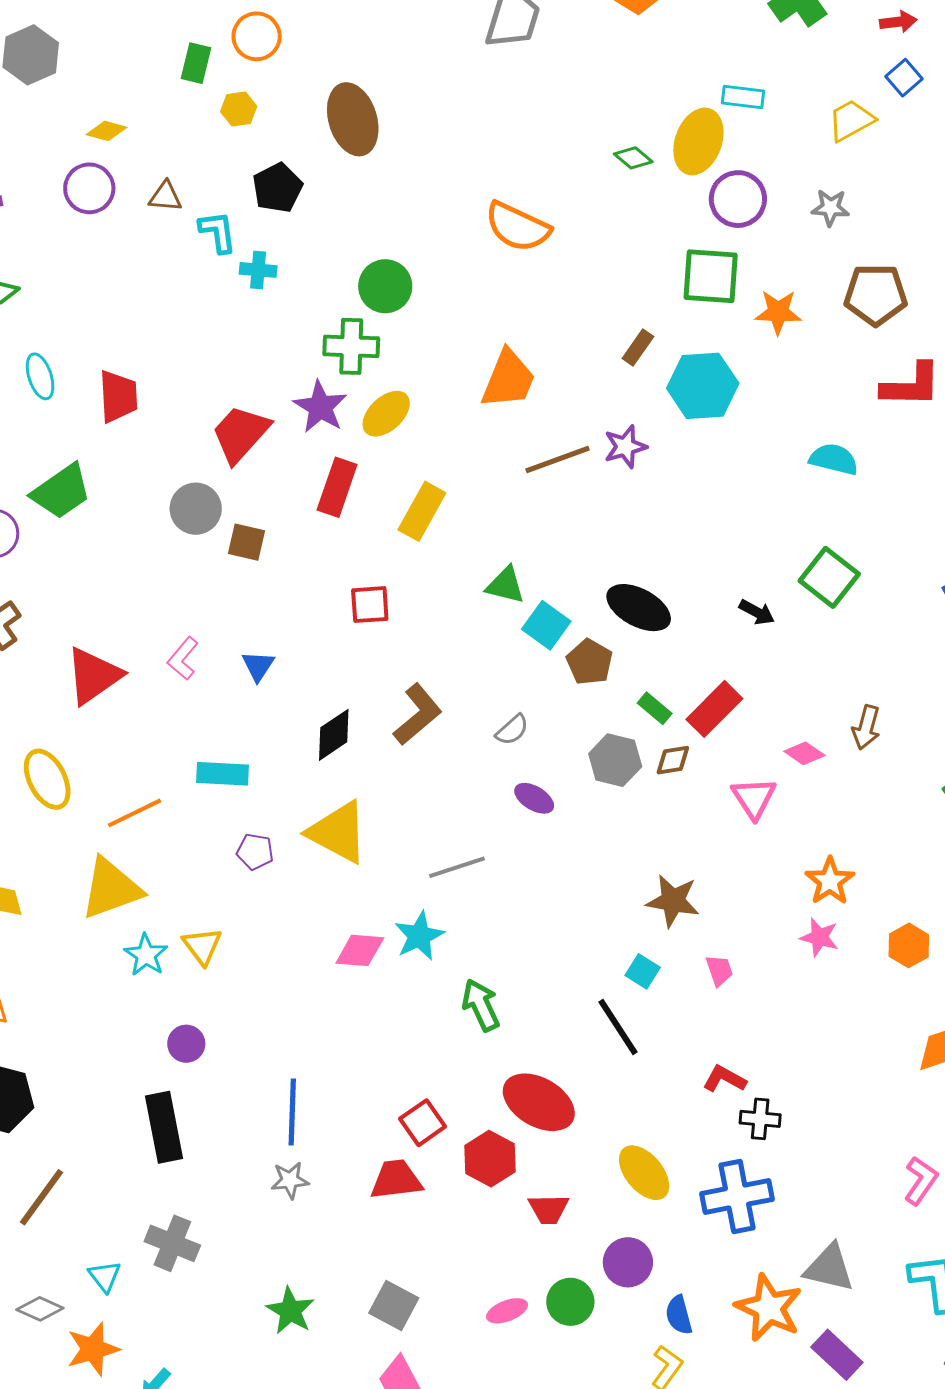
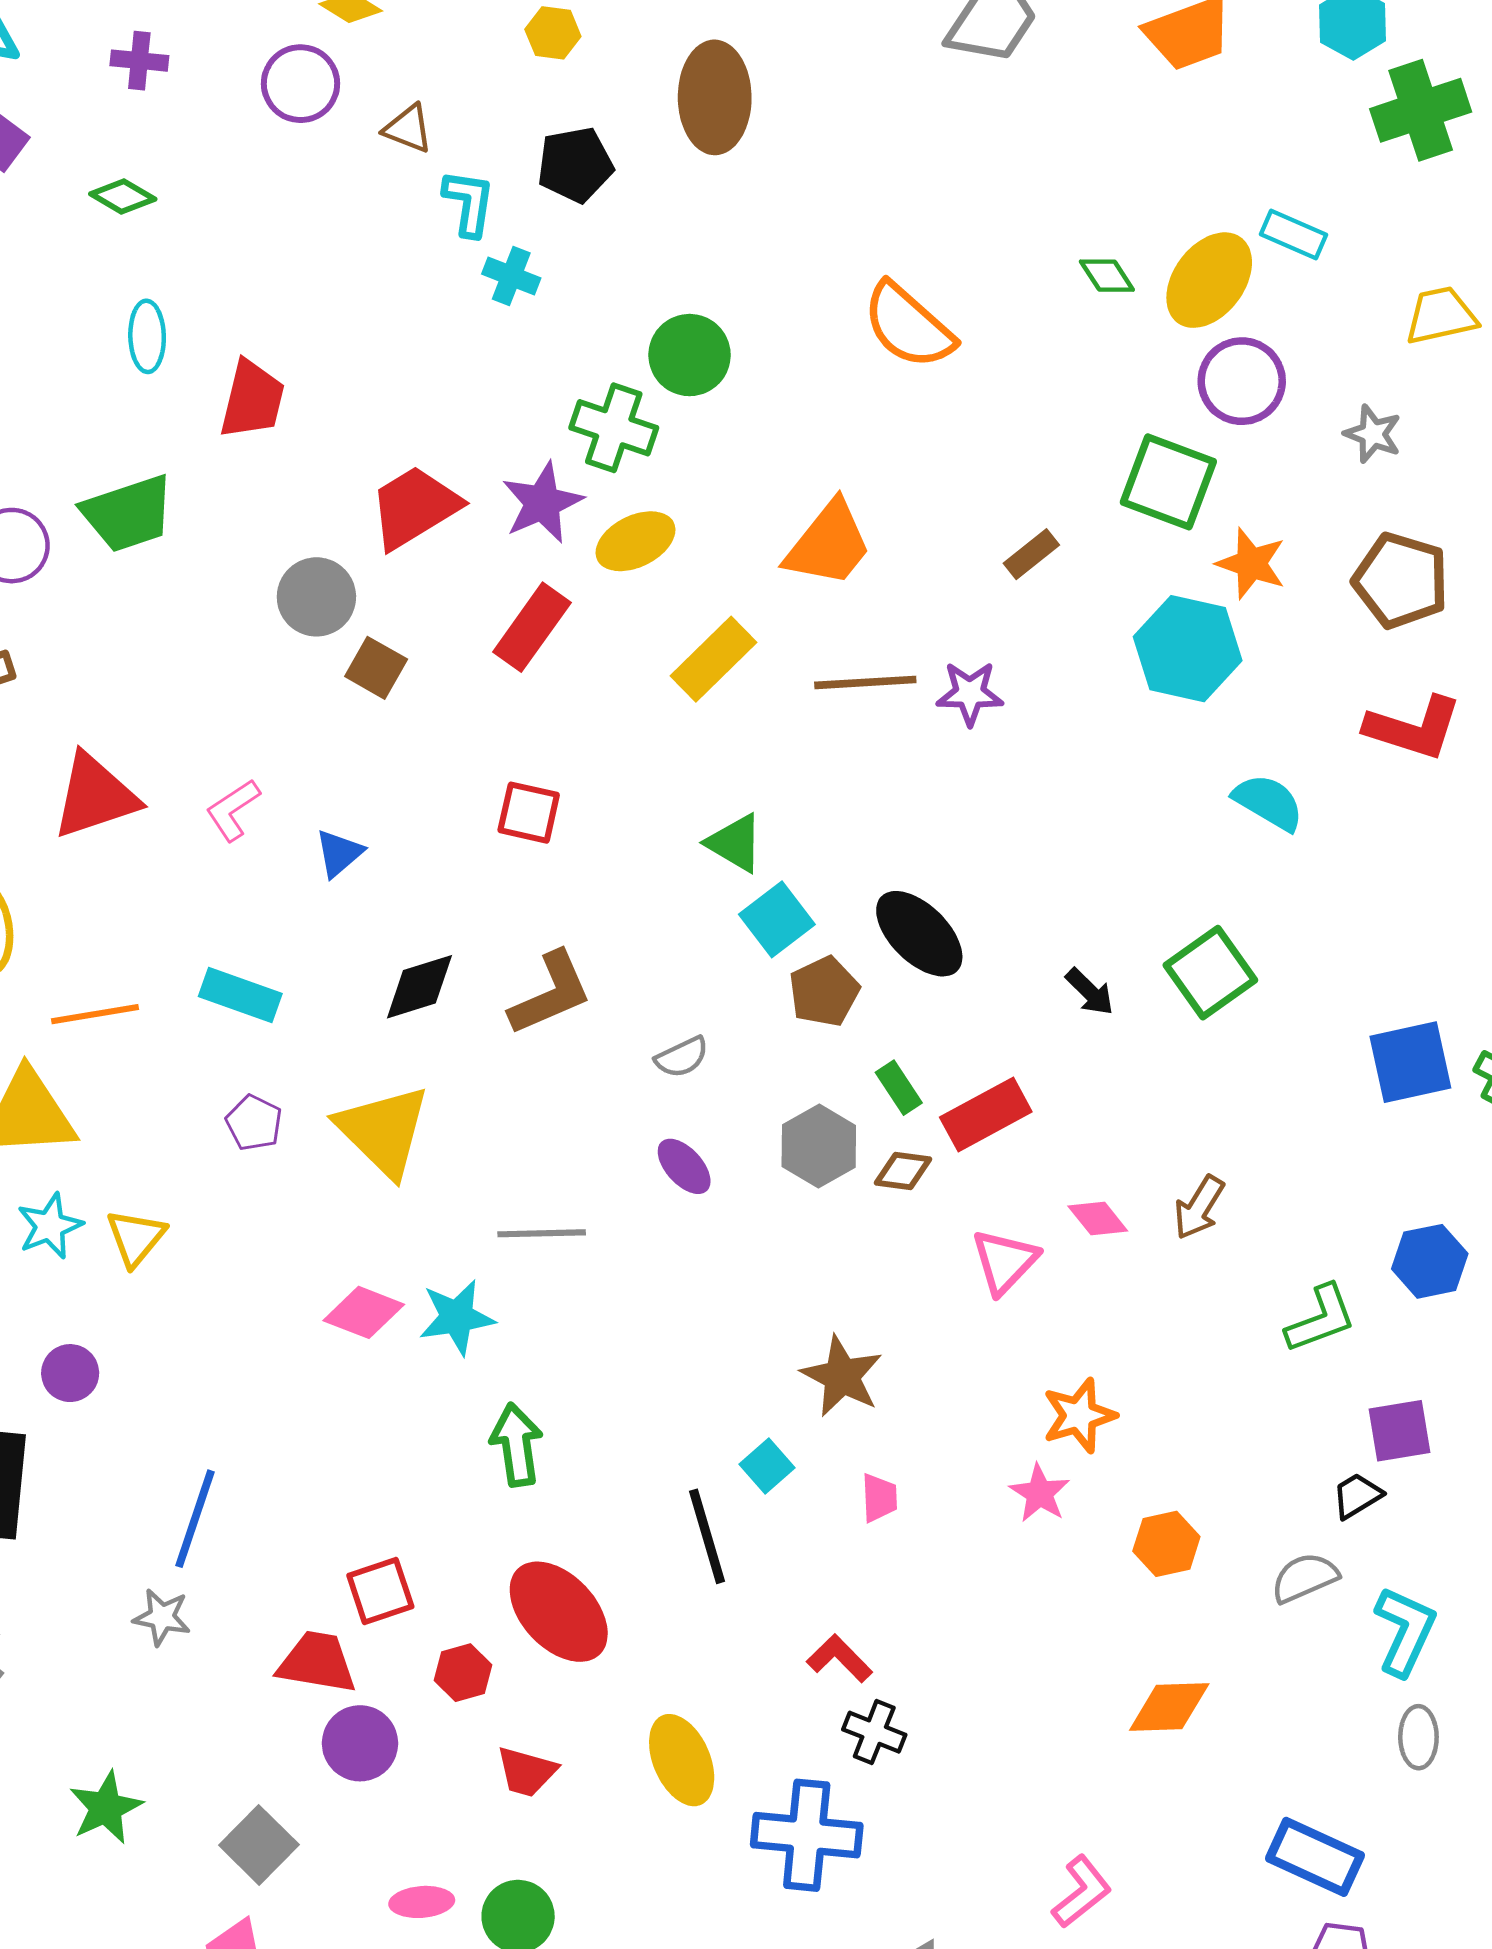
cyan hexagon: (703, 386) -> (1188, 649), moved
yellow rectangle: (422, 511) -> (713, 659), moved
red hexagon: (490, 1159) -> (463, 1673), size x0.7
purple circle: (628, 1262) -> (360, 1743), moved

